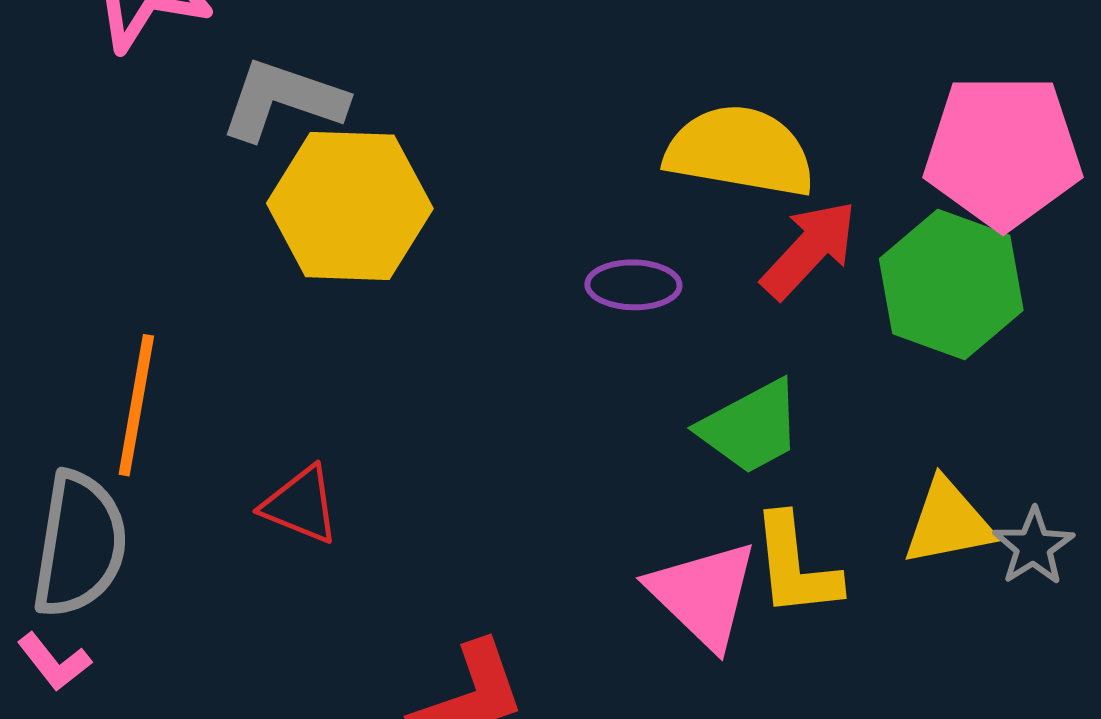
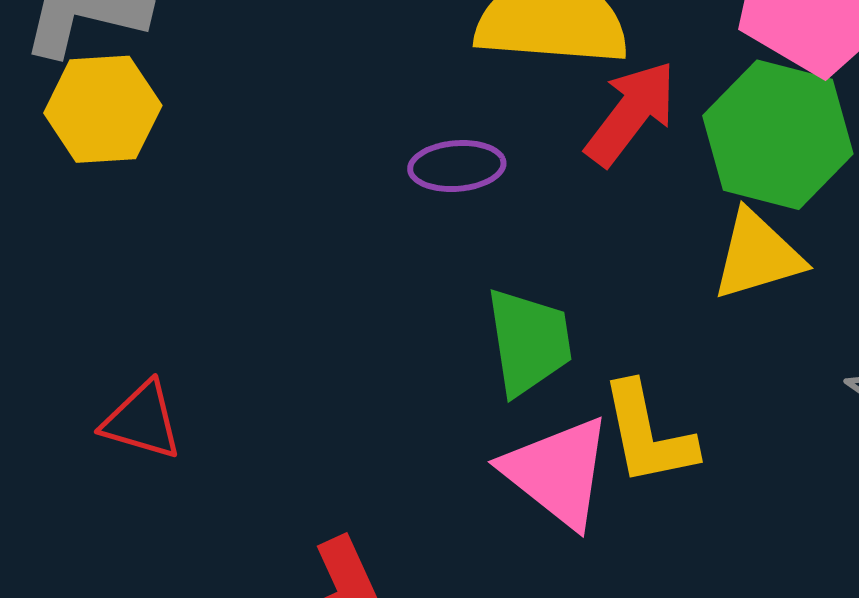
yellow hexagon: (350, 206) -> (103, 109), moved, size x0.7
green trapezoid: (751, 427) -> (529, 342), moved, turned -65
yellow triangle: (948, 523) -> (757, 255), moved

